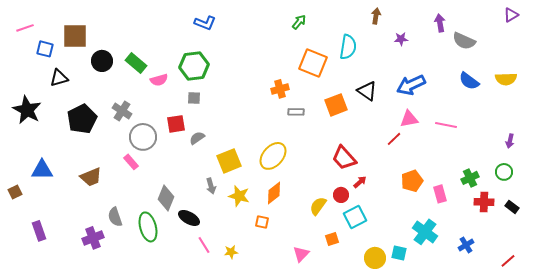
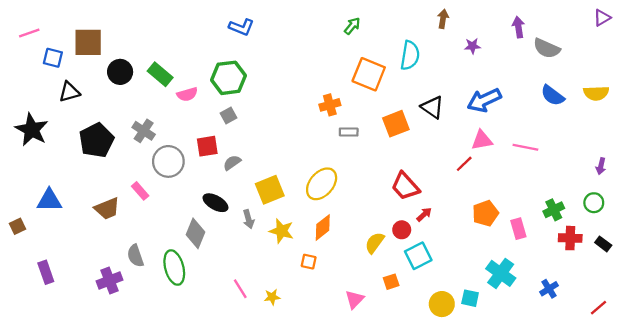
gray square: (194, 98) -> (228, 115), turned -32
pink rectangle: (131, 162) -> (140, 191), moved
black ellipse: (189, 218) -> (216, 203), moved

